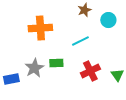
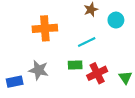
green rectangle: (56, 63) -> (75, 65), moved
gray star: (34, 68) -> (39, 70), turned -30

